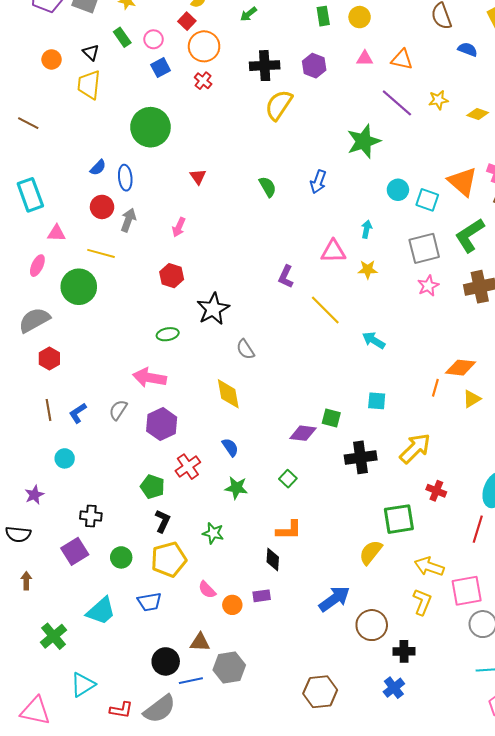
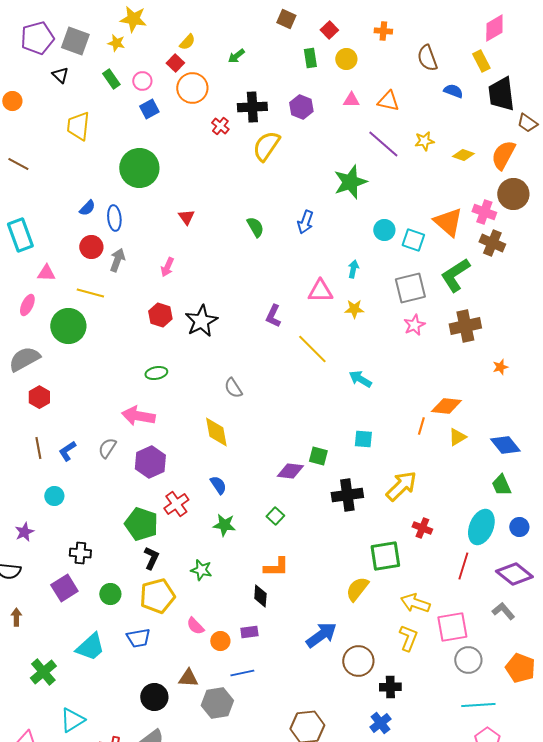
black triangle: (91, 52) -> (60, 75), moved
orange circle: (52, 59) -> (12, 101), moved
red cross: (203, 81) -> (220, 126), moved
black star: (213, 309) -> (201, 321), moved
green pentagon: (153, 487) -> (141, 524), size x1.4
blue line: (191, 681) -> (242, 673), moved

